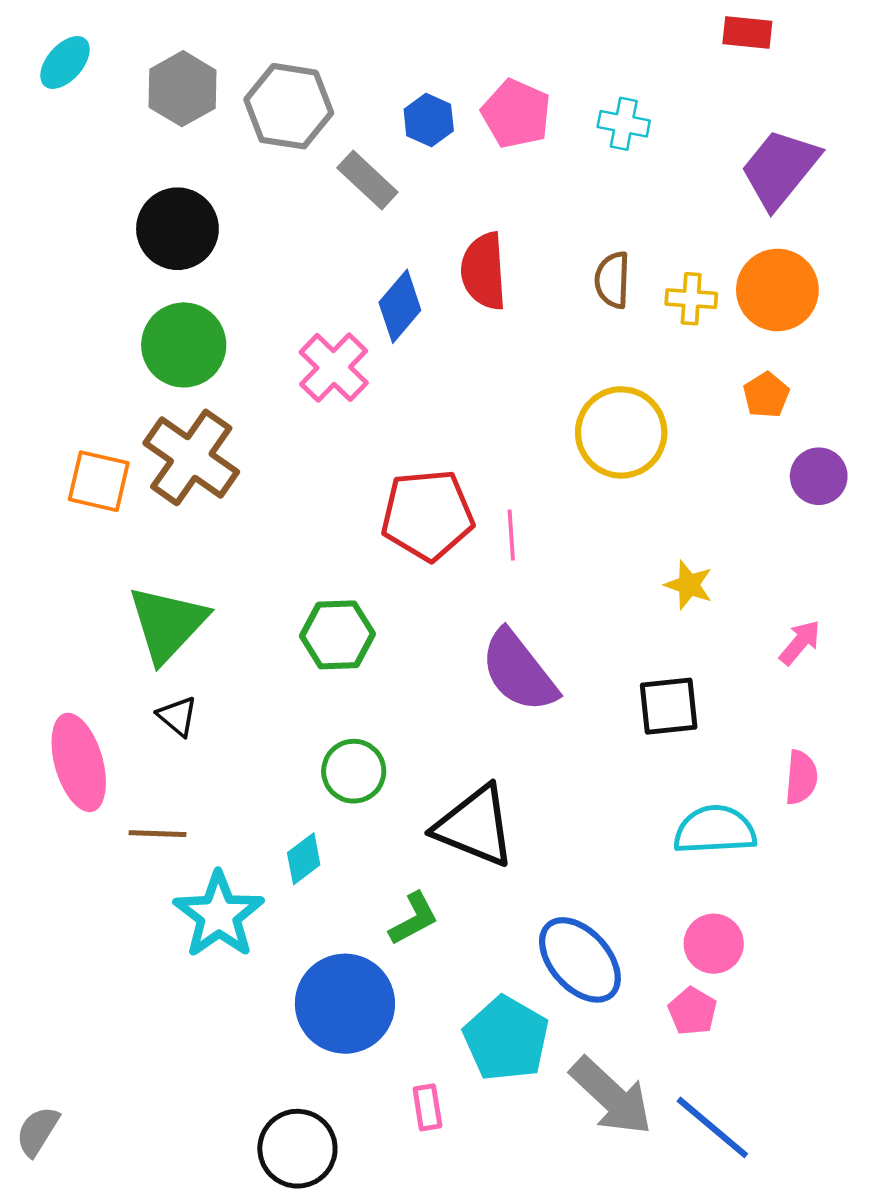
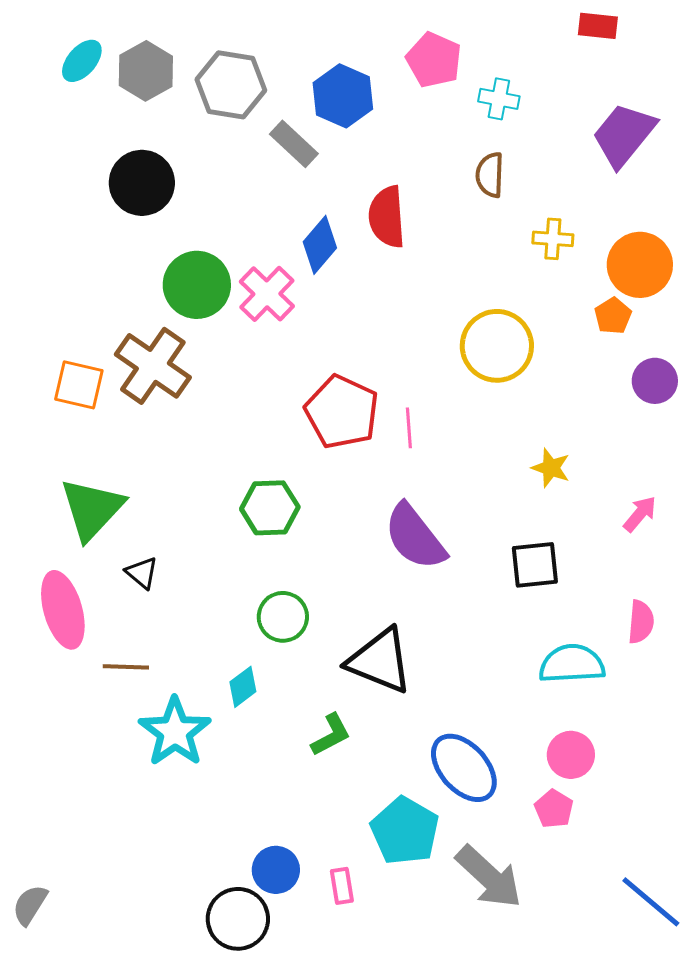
cyan ellipse: (65, 62) -> (82, 61), moved
pink pentagon: (516, 114) -> (434, 60), moved
blue hexagon: (429, 120) -> (343, 96), size x1.5
brown semicircle: (612, 280) -> (490, 175), moved
orange circle: (777, 290) -> (640, 265), moved
green circle: (184, 345) -> (197, 285), moved
red pentagon: (427, 515) -> (342, 412), turned 30
green triangle: (167, 624) -> (92, 509), moved
blue circle: (345, 1004) -> (276, 870), moved, size x0.6
blue line: (712, 1127) -> (651, 902), moved

